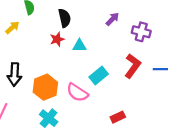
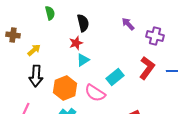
purple arrow: (112, 19) -> (128, 24), turned -88
yellow arrow: (12, 28) -> (34, 50), moved
cyan triangle: (79, 46) -> (83, 60), moved, turned -32

